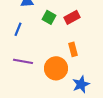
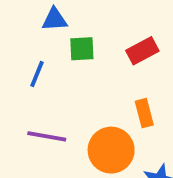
green square: (49, 17) -> (82, 49), moved, turned -32

